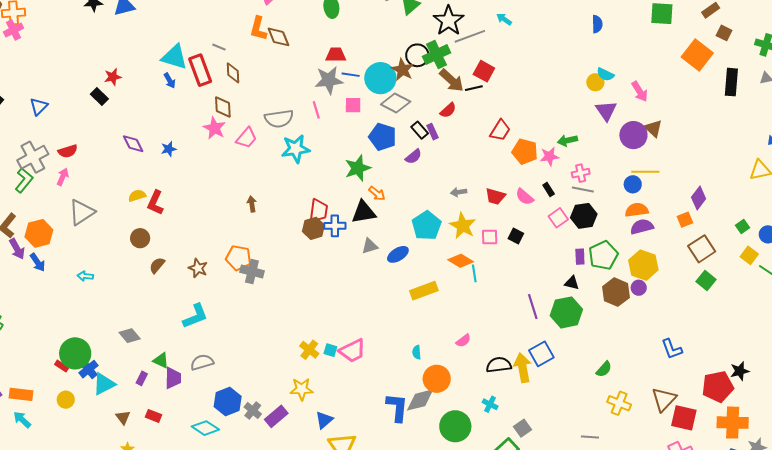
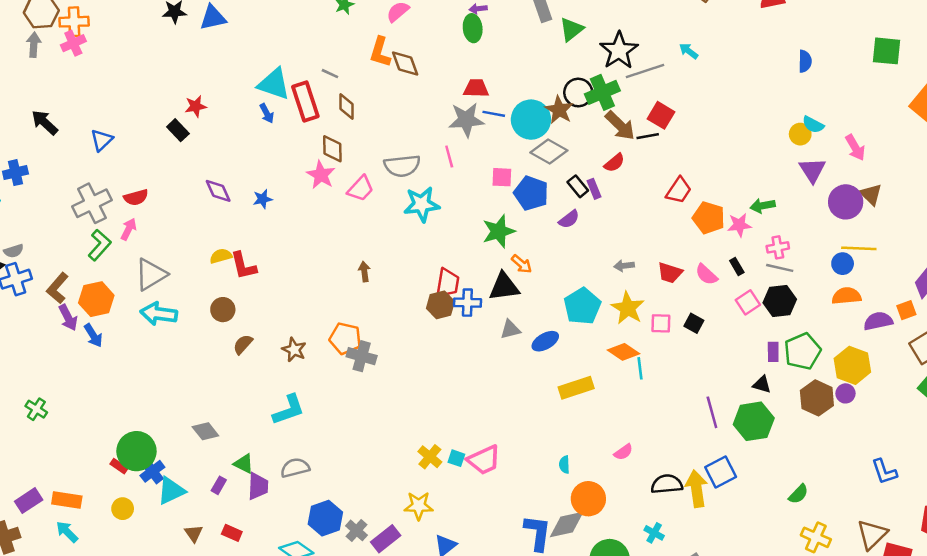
pink square: (353, 105) -> (502, 177), moved
green L-shape: (24, 180) -> (99, 245), moved
red L-shape: (155, 203) -> (243, 266), turned -40
purple semicircle: (642, 227) -> (878, 321), moved
cyan arrow: (85, 276) -> (159, 314), moved, size x1.8

